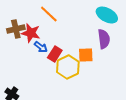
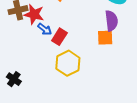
orange square: (86, 55) -> (105, 38), moved
yellow hexagon: (68, 67) -> (68, 63), moved

